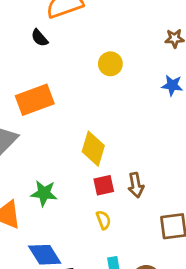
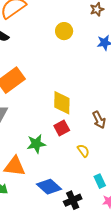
yellow circle: (110, 64) -> (64, 31), moved
red square: (104, 185) -> (62, 128), moved

